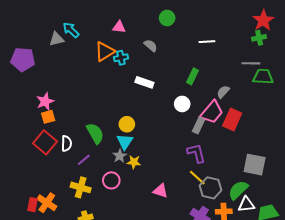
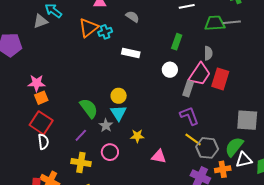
green trapezoid: (263, 77) -> (215, 23), moved
gray semicircle: (223, 92) -> (208, 53), turned 144
pink star: (45, 101) -> (37, 83), turned 30
white semicircle: (66, 143) -> (43, 142), moved
gray star: (120, 156) -> (106, 125), moved
yellow star: (134, 162) -> (137, 136), moved

